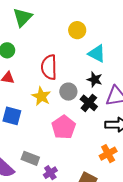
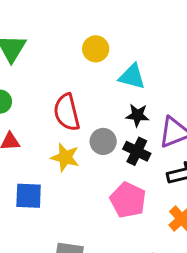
pink pentagon: (64, 127) -> (128, 200), moved

